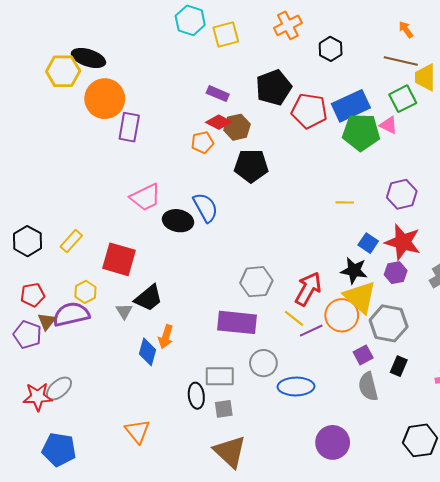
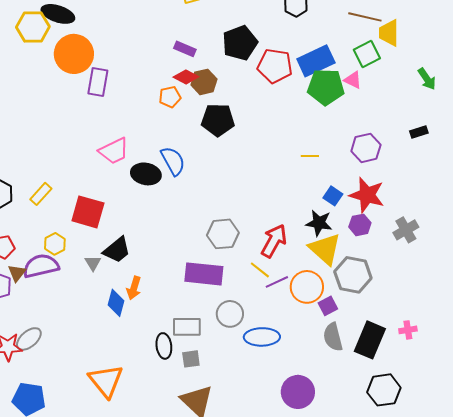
orange circle: (342, 315) -> (307, 287), moved
black rectangle: (399, 366) -> (370, 340), moved, size x1.8
orange triangle: (137, 431) -> (106, 381), size x1.4

